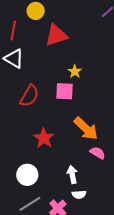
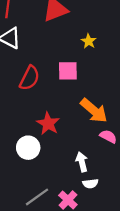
yellow star: (75, 71) -> (89, 41), moved
white circle: (27, 175) -> (28, 148), moved

